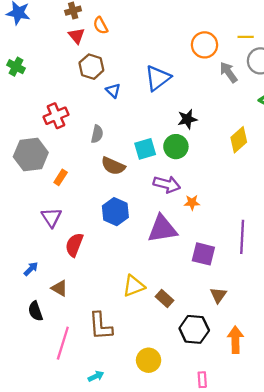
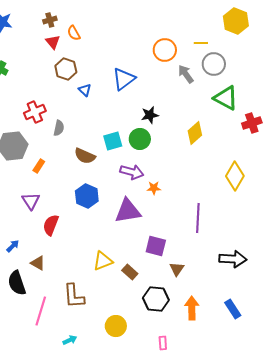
gray semicircle: (97, 134) -> (59, 128), moved
purple square: (203, 254) -> (156, 246), moved
black semicircle: (35, 311) -> (17, 283), size x1.4

